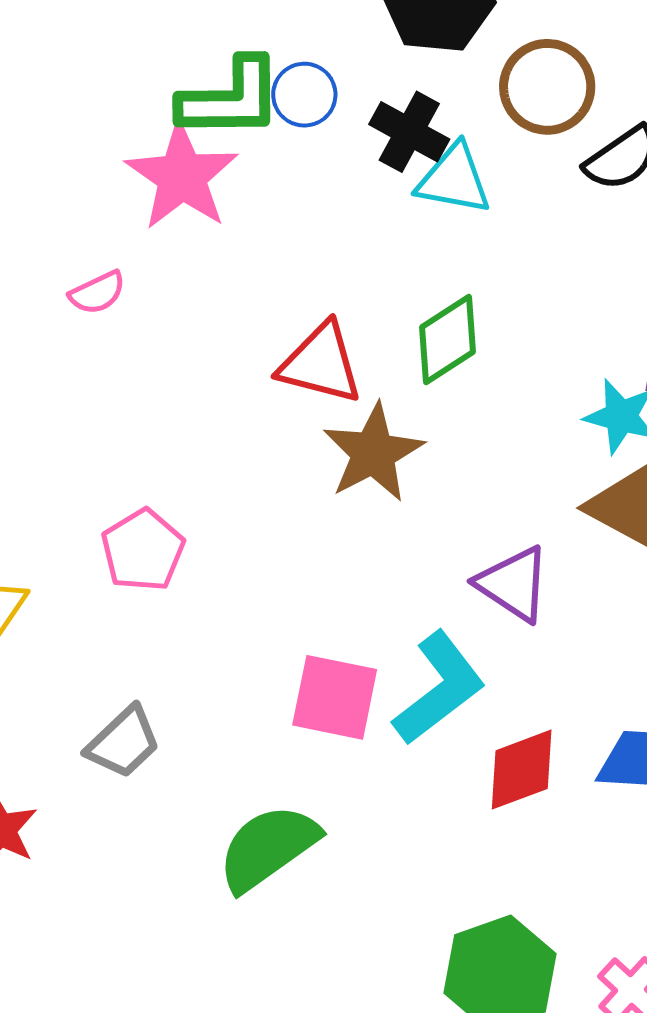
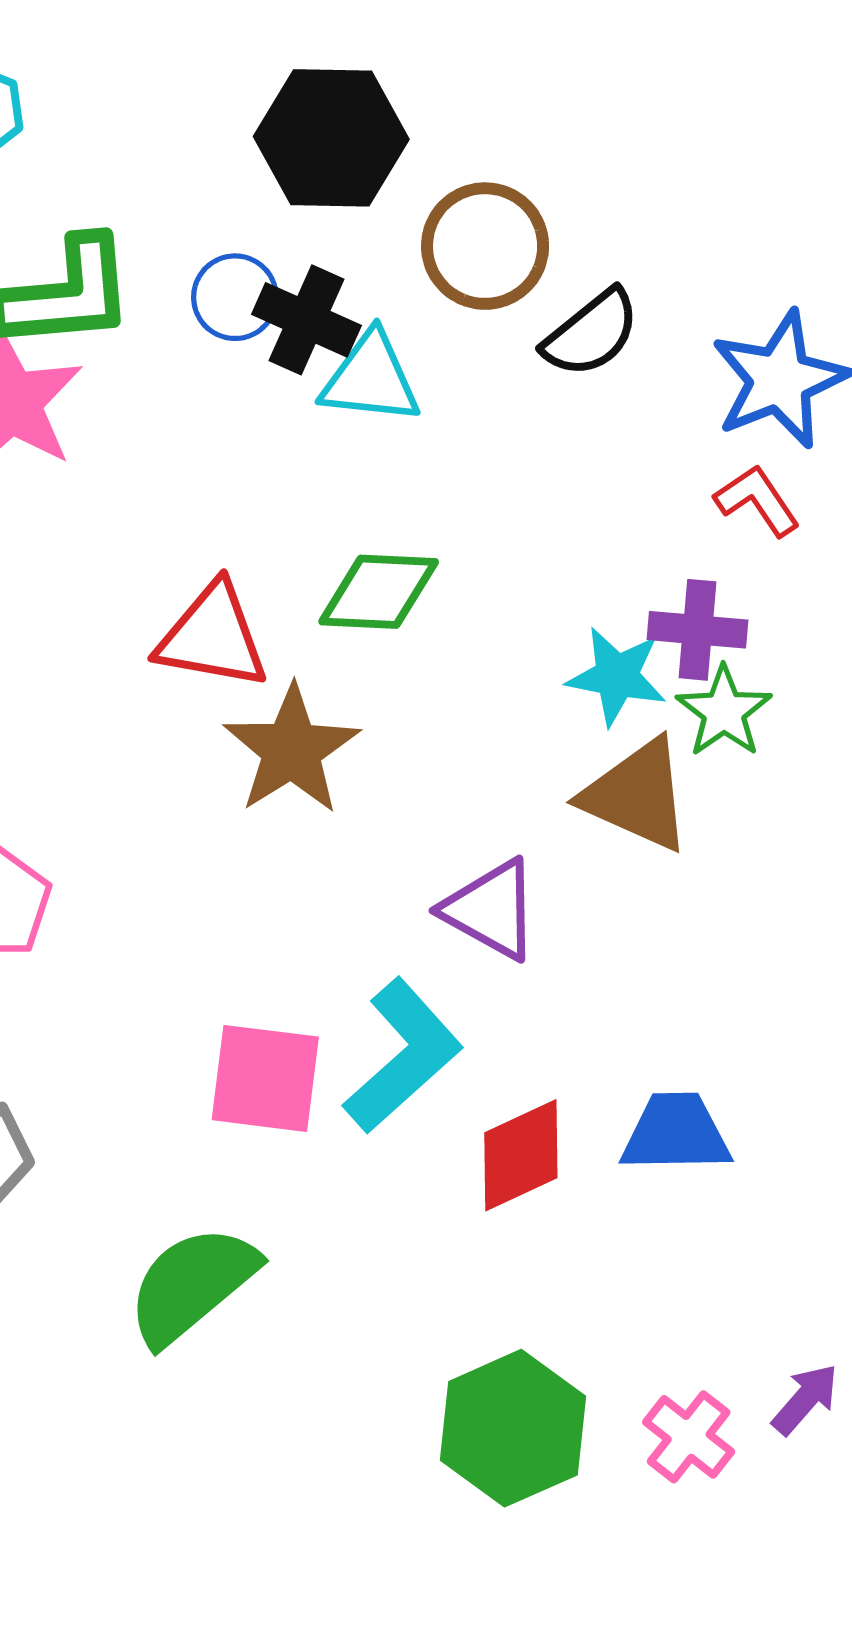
blue circle: (304, 95) -> (235, 297), moved
green diamond: (448, 339) -> (379, 592), turned 40

